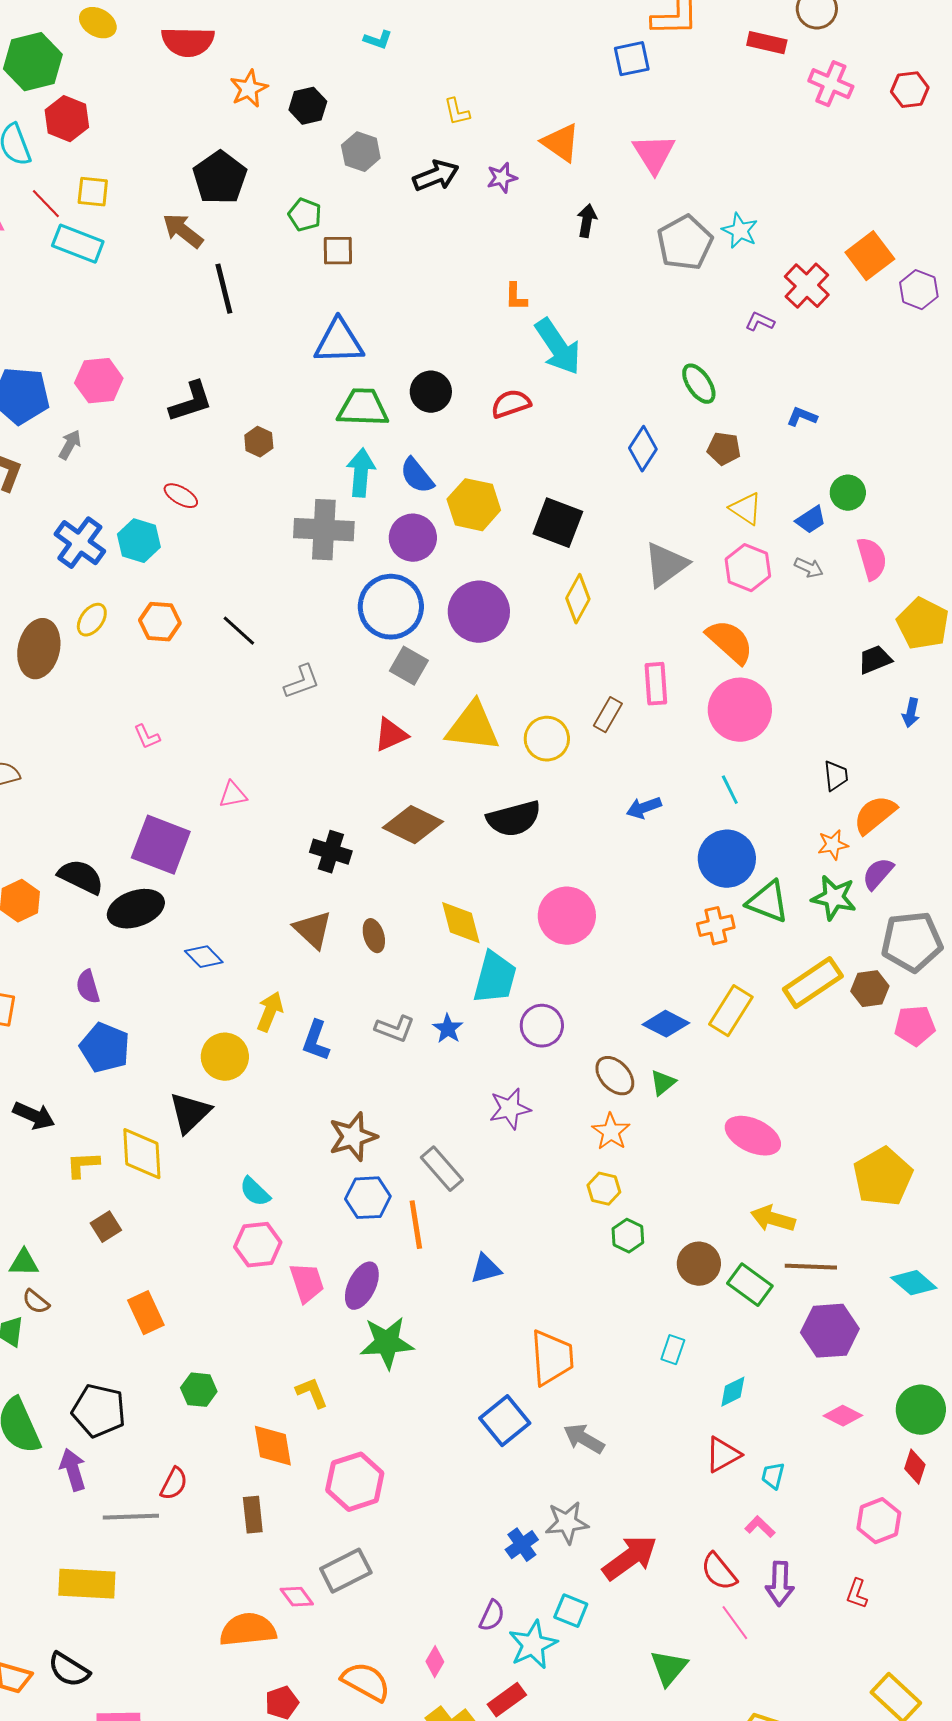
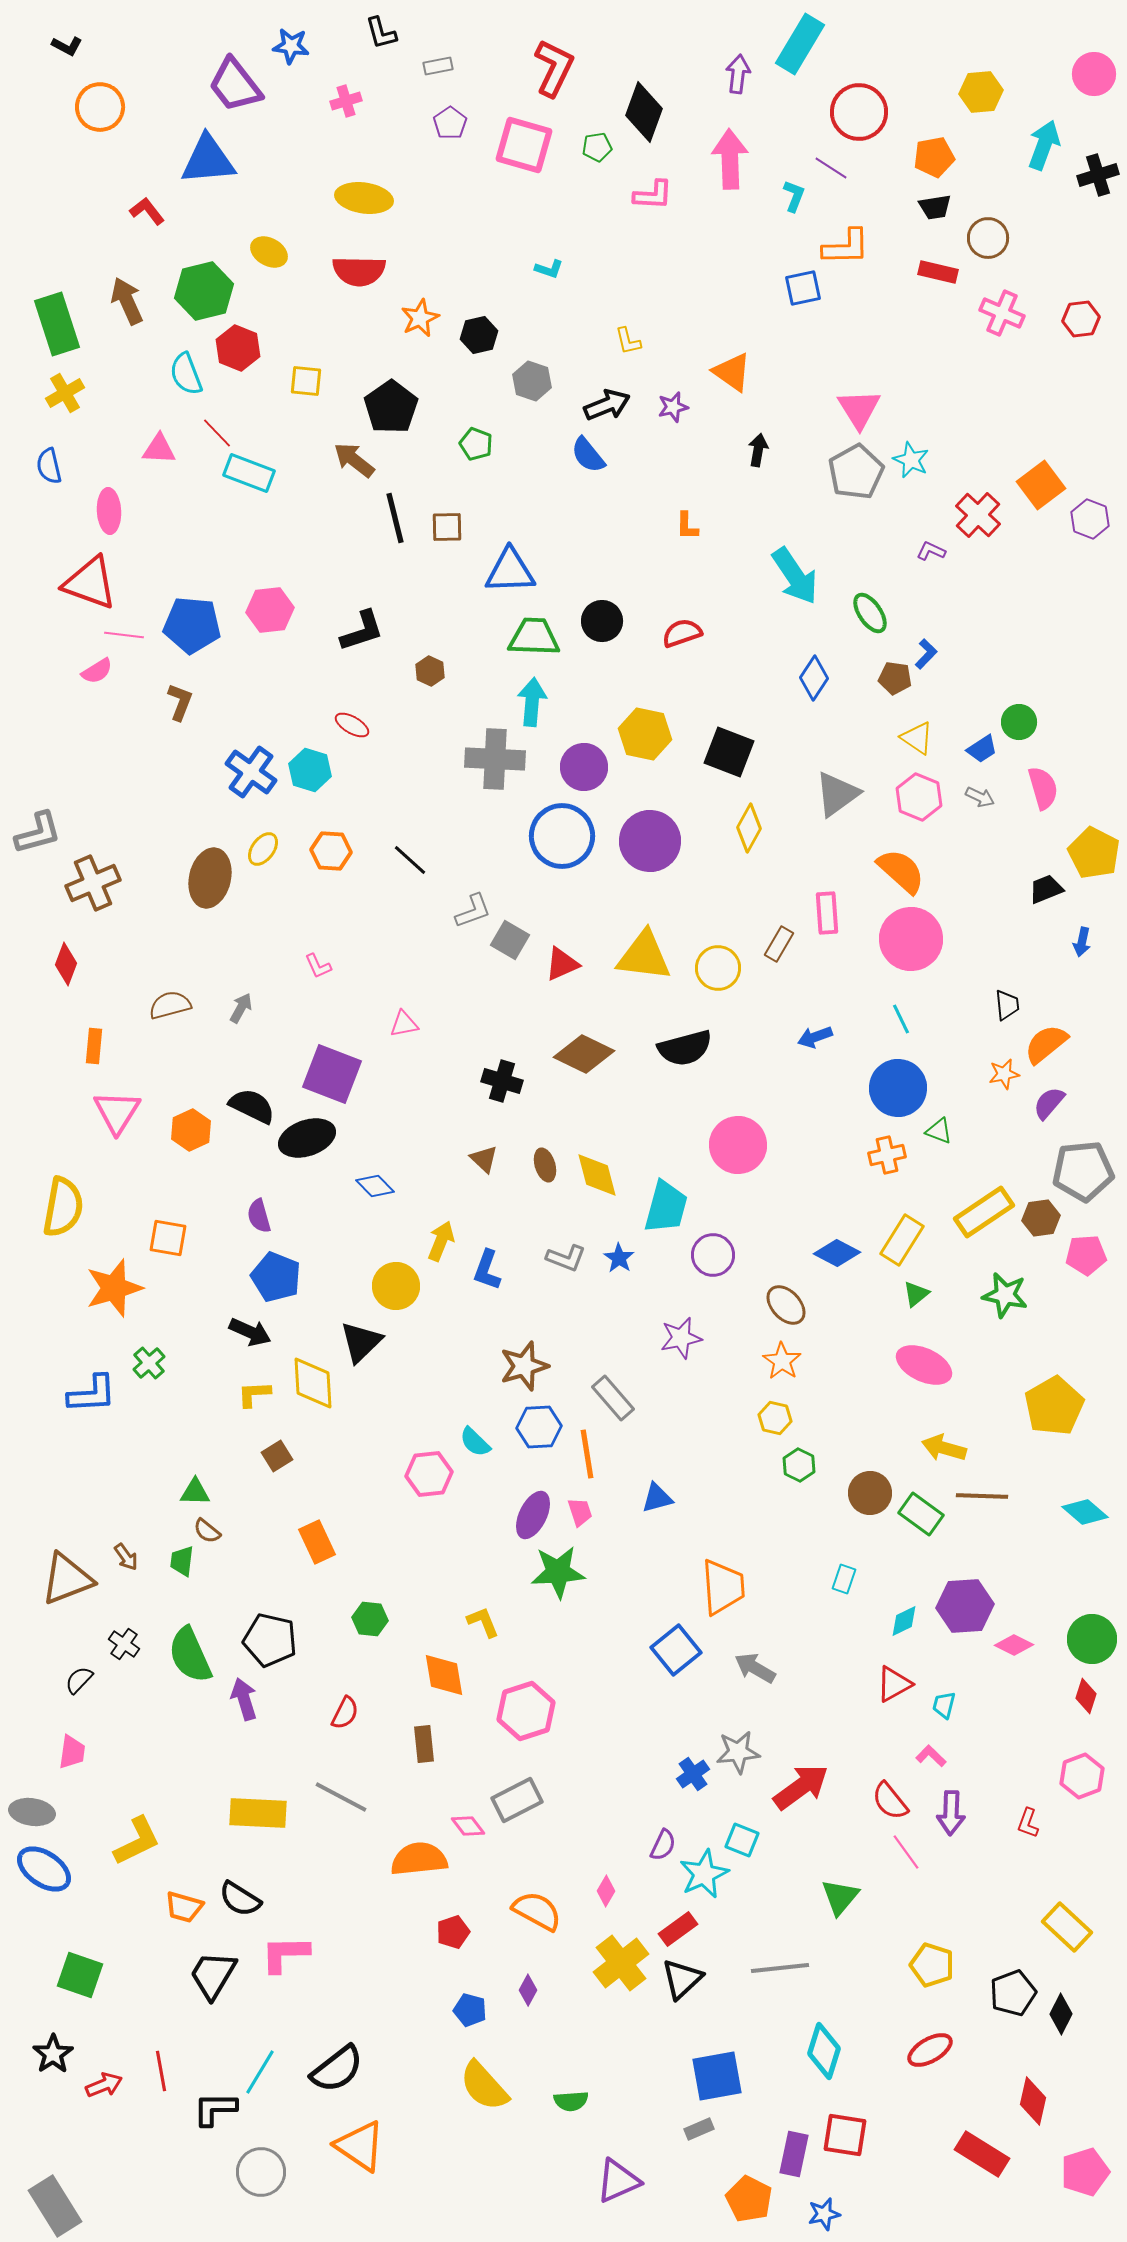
pink triangle: (654, 154) -> (859, 409), moved
yellow square: (93, 192) -> (306, 381), moved
brown square: (338, 251) -> (447, 527), moved
cyan arrow: (558, 347) -> (795, 576), moved
blue L-shape: (802, 417) -> (926, 654), moved, turned 112
gray arrow: (70, 445) -> (241, 1008), moved
blue semicircle: (417, 476) -> (588, 455), moved
gray square: (409, 666) -> (510, 940), moved
green star: (834, 898) -> (1005, 1295), moved
green triangle: (768, 902) -> (939, 1131), size x0.6
yellow diamond: (461, 923) -> (597, 1175), moved
brown triangle: (313, 930) -> (484, 1159), size x0.7
green triangle: (663, 1083) -> (916, 1294), moved
black arrow: (34, 1116) -> (250, 1332), moved
cyan semicircle: (255, 1192) -> (475, 1442), moved
pink trapezoid: (307, 1283) -> (580, 1512), moved, size x0.7
purple hexagon: (830, 1331) -> (965, 1606), moved
gray line: (131, 1517) -> (341, 1797), moved, turned 30
pink hexagon: (879, 1521) -> (1082, 1776), moved

